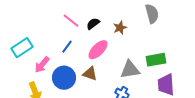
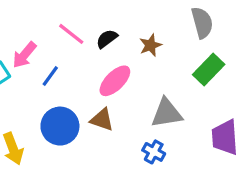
blue line: (67, 47) -> (50, 76), moved
green rectangle: (156, 60) -> (209, 69), moved, turned -36
pink arrow: (42, 65) -> (24, 55), moved

